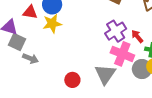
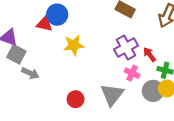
red triangle: (30, 12) -> (45, 24), moved
yellow star: (52, 24) -> (74, 45), moved
pink cross: (122, 54) -> (132, 73), size x0.6

